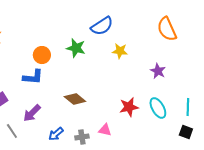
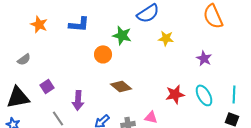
orange circle: (42, 55) -> (103, 54), moved
blue L-shape: (33, 77) -> (79, 24), moved
purple arrow: (32, 113) -> (78, 100), turned -42

